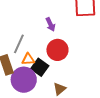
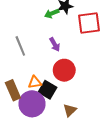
gray line: (19, 44) -> (20, 46), moved, turned -42

